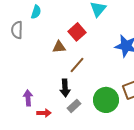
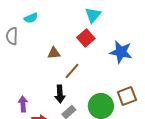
cyan semicircle: (36, 12) -> (31, 18), turned 48
red square: (77, 32) -> (86, 38), moved

